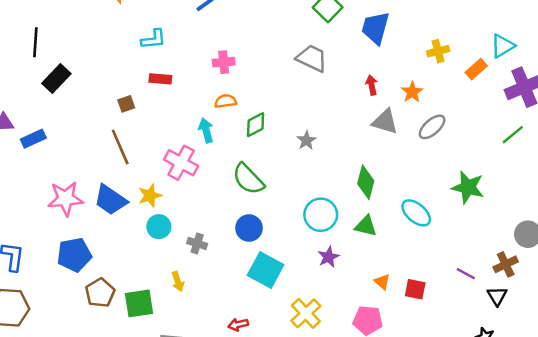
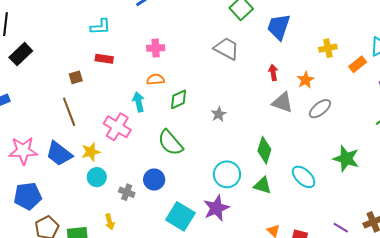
blue circle: (249, 228) -> (154, 180), moved
purple star: (328, 257) -> (216, 208), moved, size x1.5

